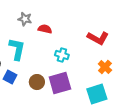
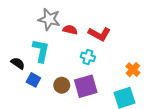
gray star: (25, 19) -> (49, 19), size x1.5
red L-shape: (98, 38) -> (99, 34), moved

